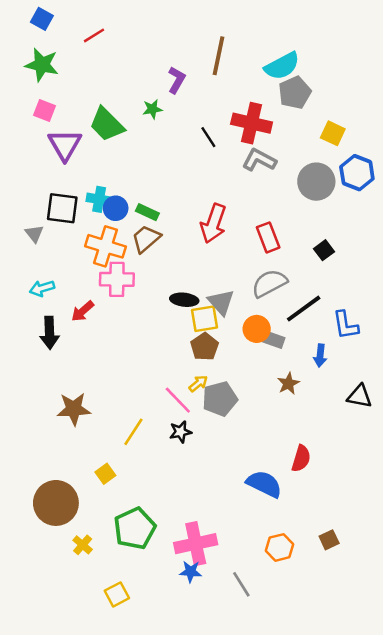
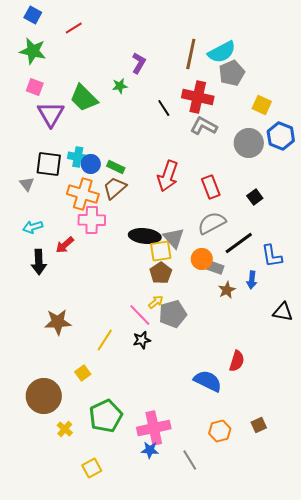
brown line: (219, 56) -> (191, 54), moved
black ellipse: (184, 300) -> (145, 236), size x1.4
brown star: (288, 384) -> (227, 290), moved

